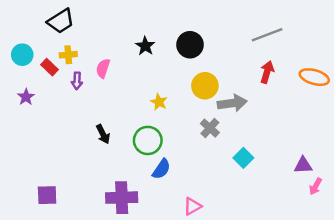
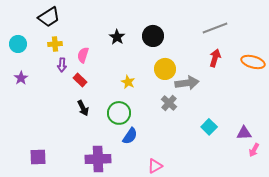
red rectangle: (50, 67) -> (80, 80), moved
cyan square: (243, 158) -> (209, 127), moved

